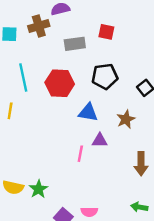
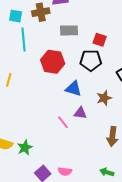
red square: (106, 32) -> (100, 40), moved
cyan line: (23, 77) -> (24, 39), moved
pink line: (80, 154) -> (63, 122), turned -56

